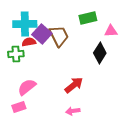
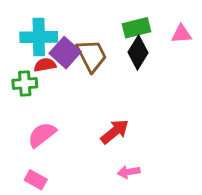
pink triangle: (111, 31) -> (181, 34), moved
black diamond: (100, 53) -> (138, 53), moved
pink rectangle: (19, 107) -> (36, 180), moved, turned 48
pink arrow: (73, 111) -> (129, 172), moved

